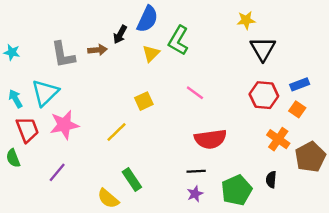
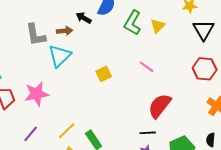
black arrow: (120, 34) -> (84, 18), turned 91
yellow triangle: (151, 53) -> (158, 26), moved
cyan triangle: (45, 93) -> (60, 56), moved
yellow line: (117, 132) -> (67, 131), moved
red semicircle: (210, 139) -> (160, 106), turned 136

